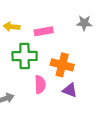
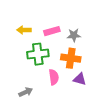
gray star: (84, 23) -> (74, 35), moved

